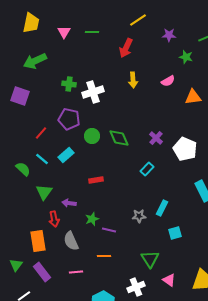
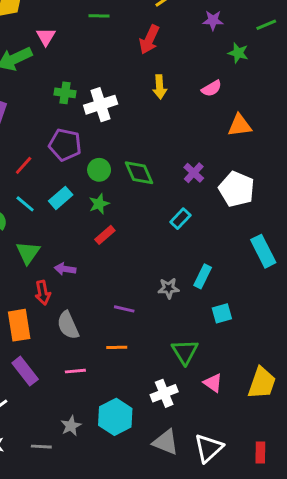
pink triangle: (64, 32) -> (46, 37), moved
orange triangle: (193, 97) -> (240, 125), moved
red rectangle: (96, 180) -> (105, 235), turned -32
green star: (92, 219) -> (99, 204), moved

